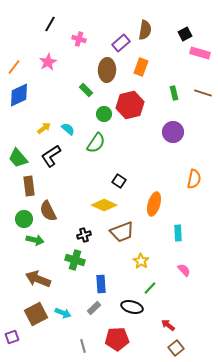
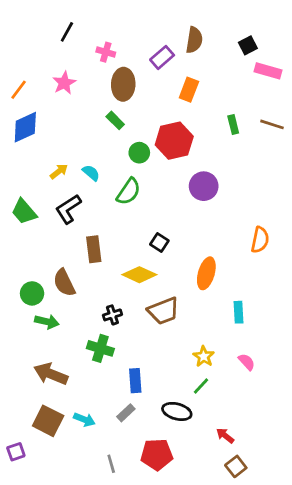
brown ellipse: (107, 70) -> (123, 84), moved
purple circle: (173, 132) -> (204, 186), moved
brown rectangle: (29, 186) -> (94, 249), moved
yellow star: (141, 261) -> (204, 356), moved
brown square: (36, 314) -> (48, 421), turned -35

